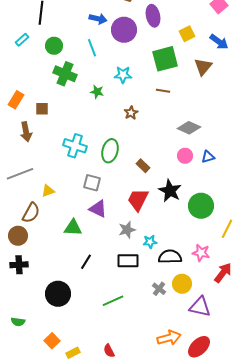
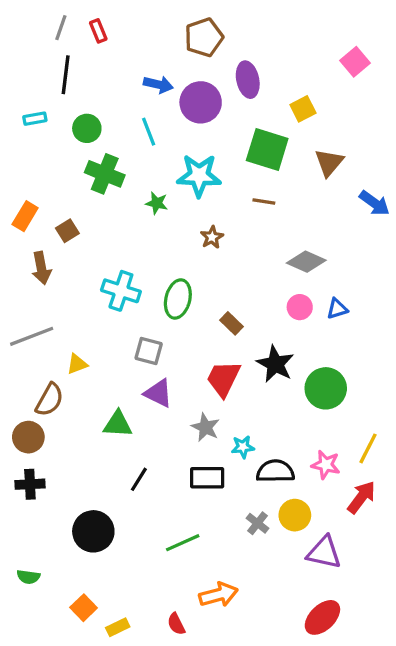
cyan rectangle: (22, 40) -> (35, 119), turned 32
blue arrow: (219, 42) -> (374, 203), moved
green square: (165, 59) -> (267, 149), turned 32
cyan star: (123, 75) -> (199, 175), size x1.5
brown square: (42, 109) -> (67, 231), turned -32
yellow line: (227, 229) -> (368, 448), moved
gray star: (127, 230) -> (205, 427), turned -30
orange arrow: (169, 338) -> (218, 595), moved

